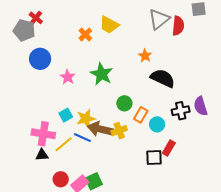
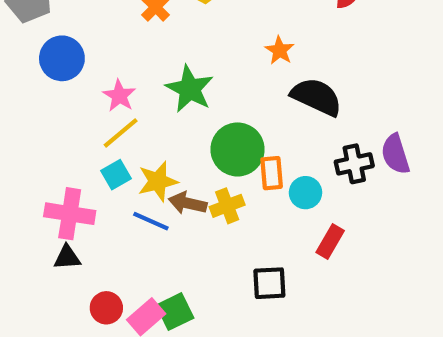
green circle: (124, 103) -> (238, 149), size x1.6
orange rectangle: (141, 115) -> (272, 173), turned -35
brown arrow: (100, 129) -> (188, 203), size x0.7
yellow line: (64, 144) -> (121, 133), moved
black square: (154, 157) -> (269, 283), moved

